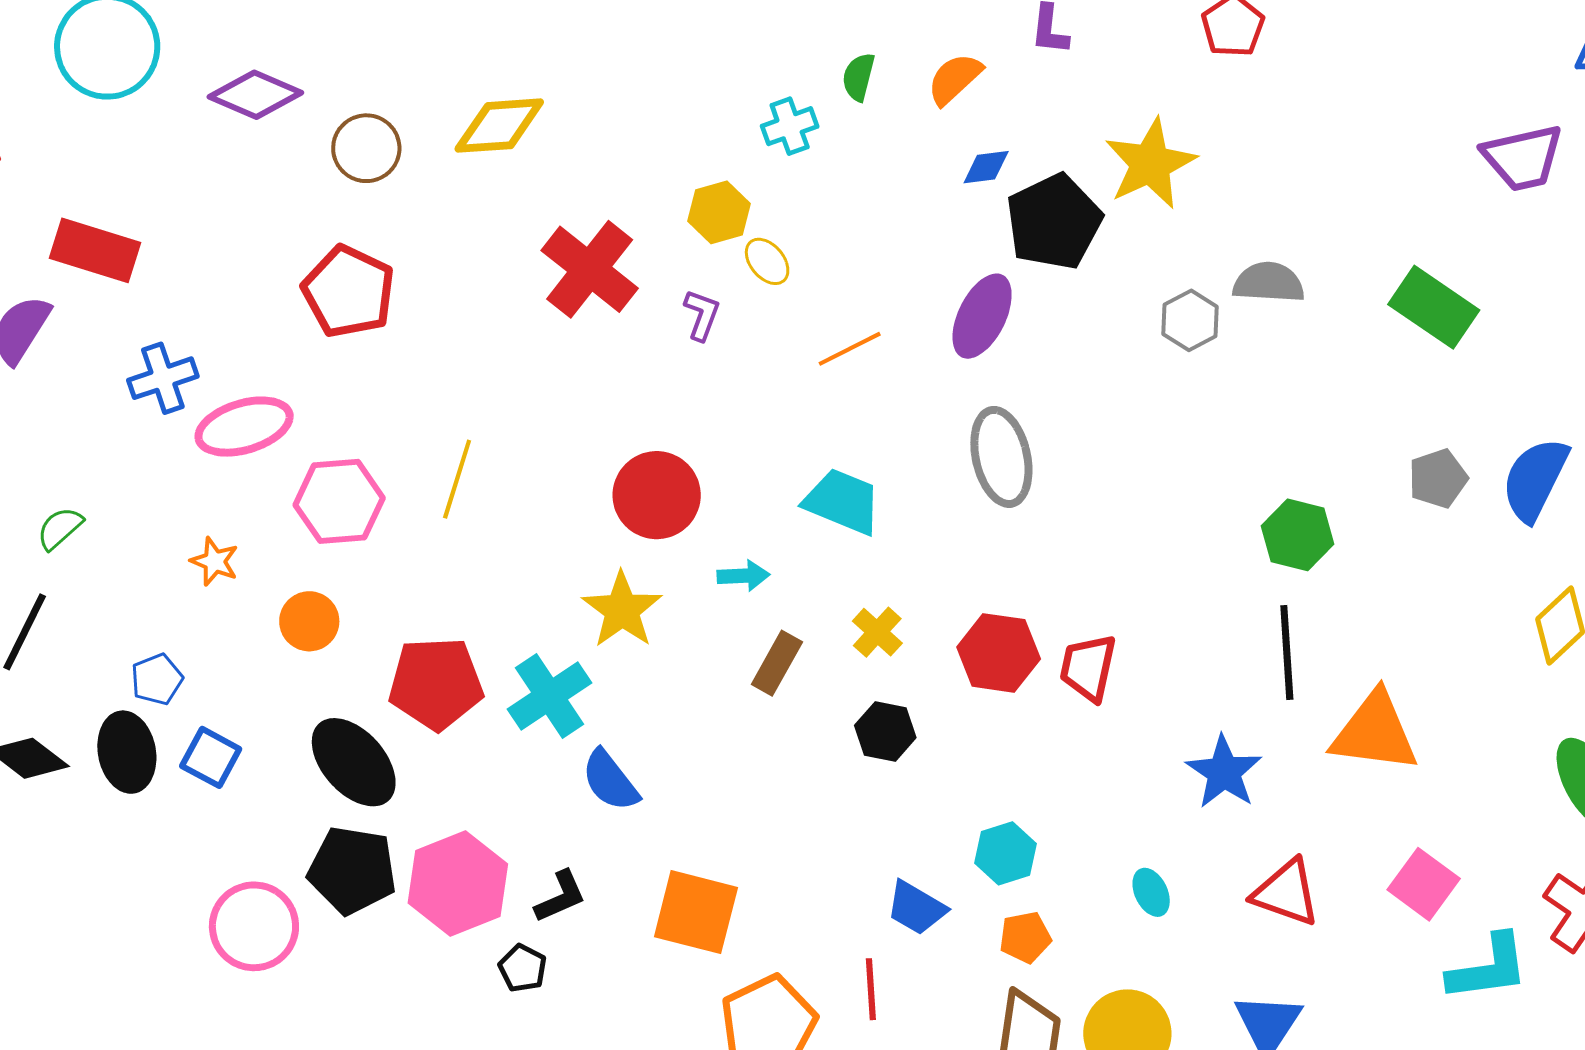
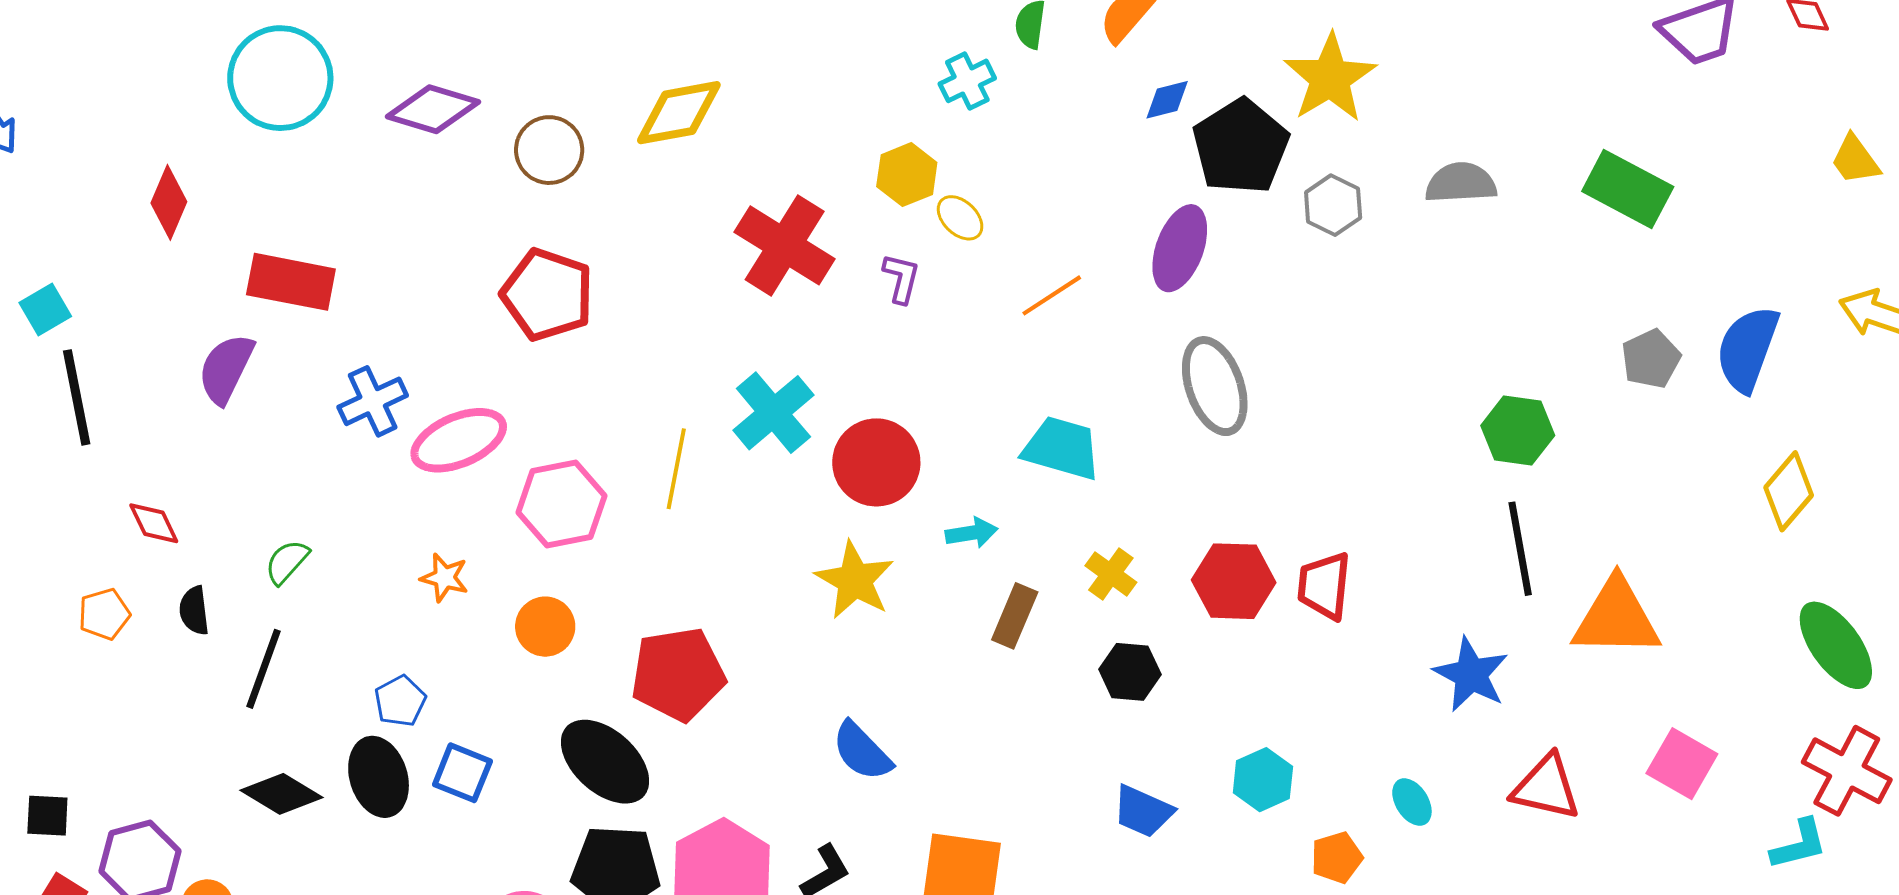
gray hexagon: (1190, 320) -> (1333, 205), moved
cyan cross: (549, 696) -> (773, 413), moved
blue trapezoid: (916, 908) -> (1143, 811), moved
orange pentagon: (1025, 937) -> (1337, 858), moved
cyan L-shape: (1488, 968) -> (1799, 844), moved, size x0.7

